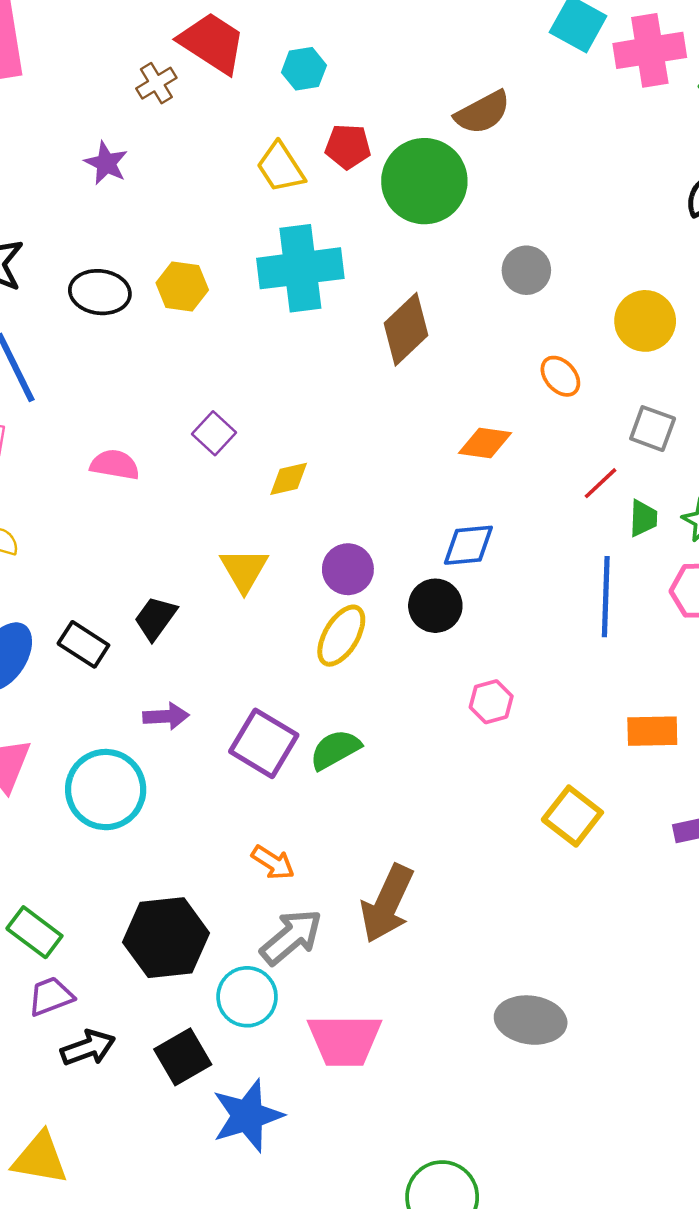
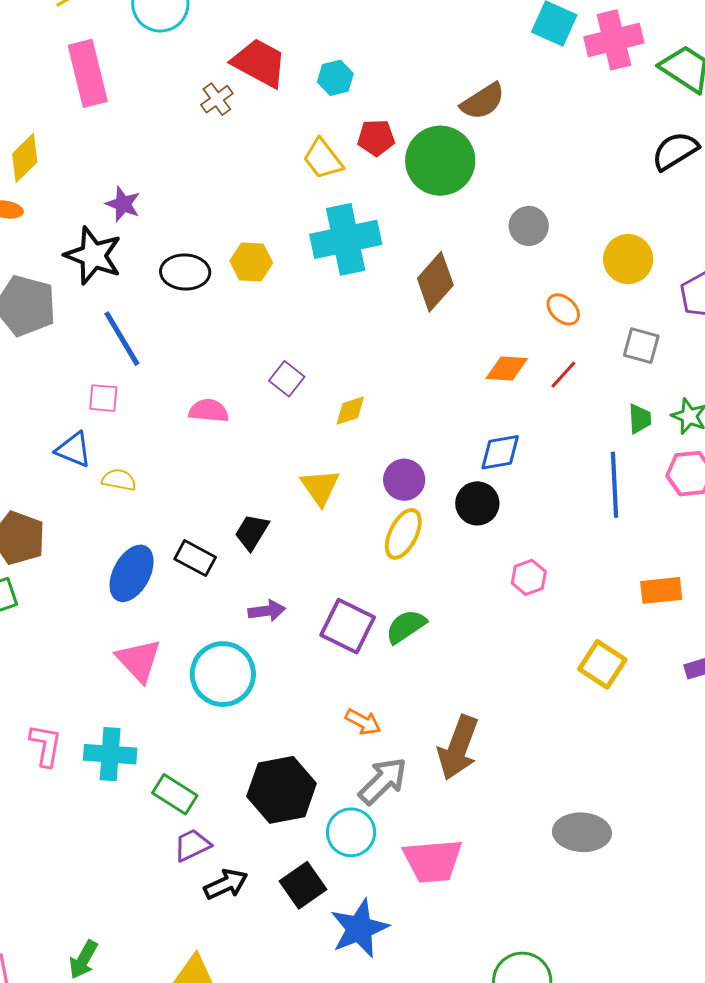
purple star: (106, 163) -> (123, 204), moved
red line: (600, 483) -> (563, 375), moved

